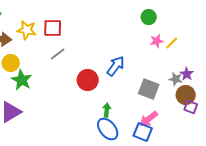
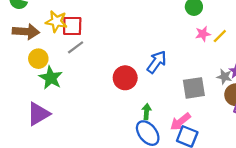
red square: (53, 28) -> (72, 26), moved
gray line: (58, 54) -> (76, 47), moved
gray square: (149, 89) -> (194, 88), turned -30
pink arrow: (149, 119) -> (180, 122), moved

